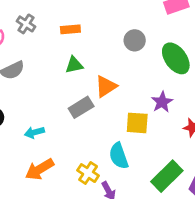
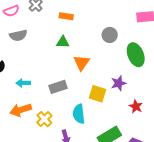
orange triangle: (106, 86) -> (82, 63), turned -36
gray rectangle: (81, 107) -> (58, 87), moved
yellow cross: (88, 173) -> (44, 119), moved

